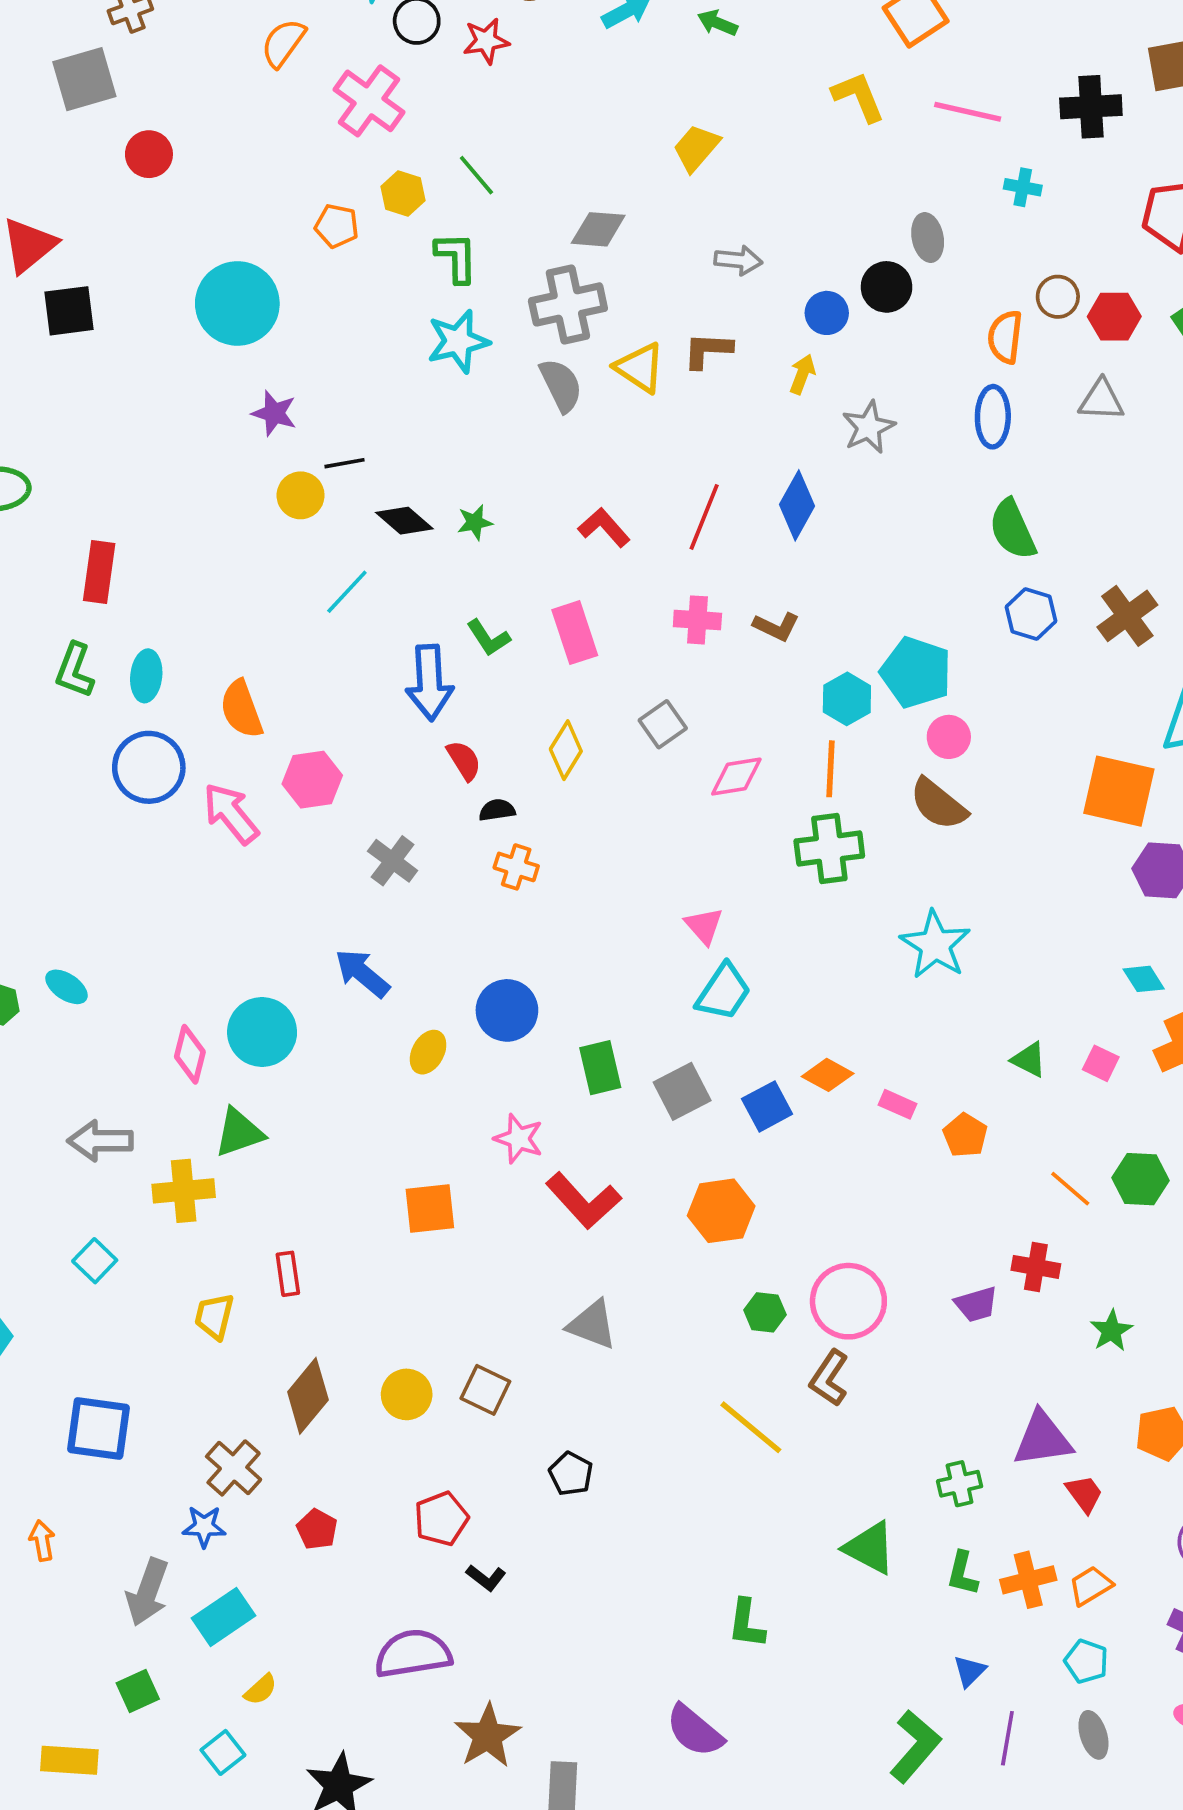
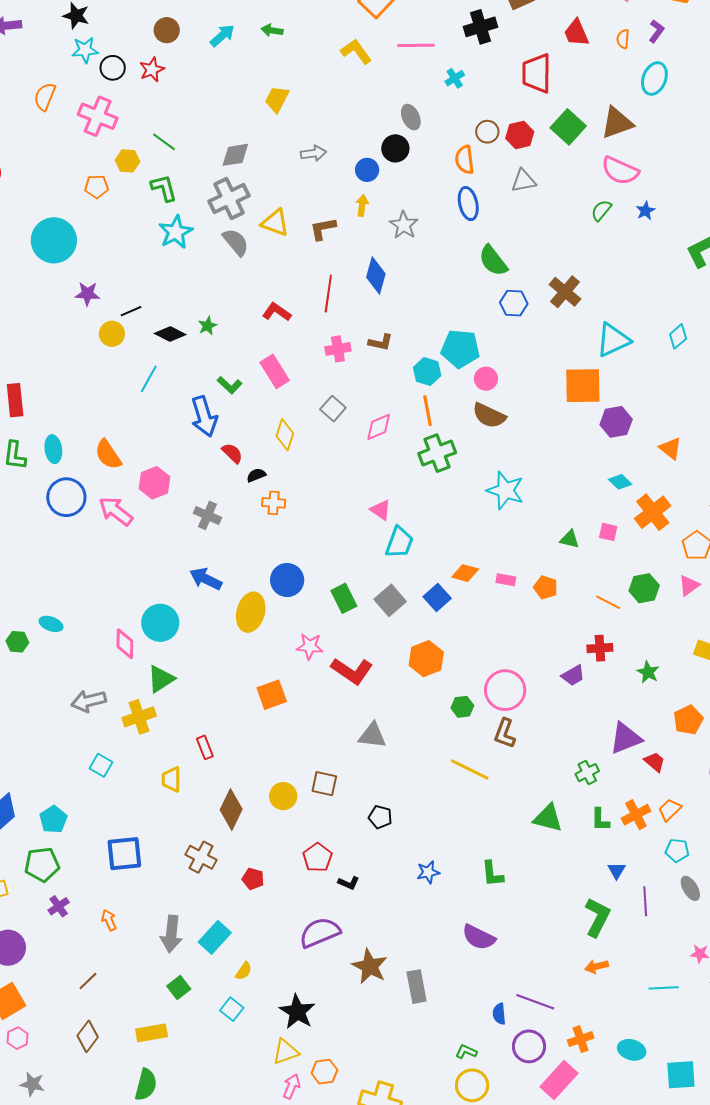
cyan cross: (1023, 187) -> (455, 78), turned -30
brown L-shape: (708, 350) -> (323, 229), moved
yellow ellipse: (428, 1052) -> (251, 612), size x1.6
blue star: (204, 1527) -> (428, 872), moved

